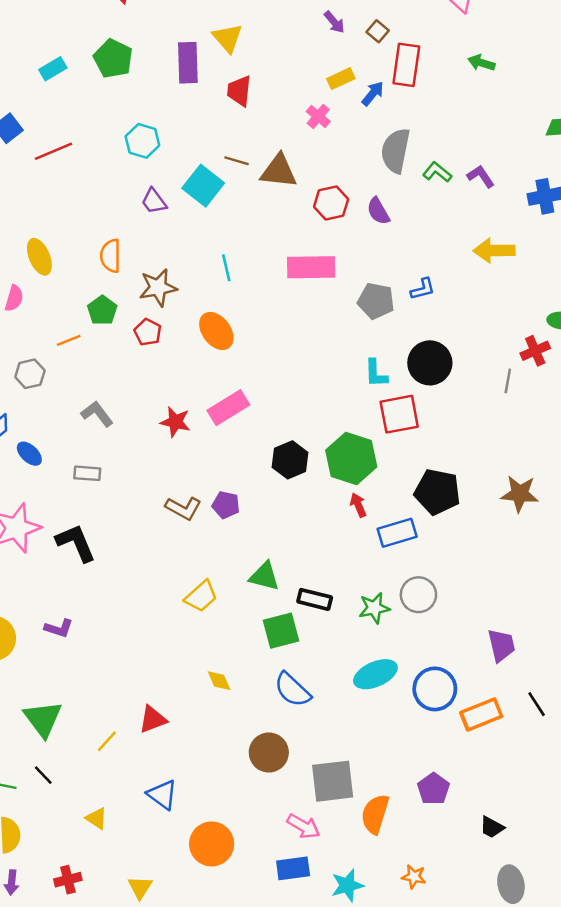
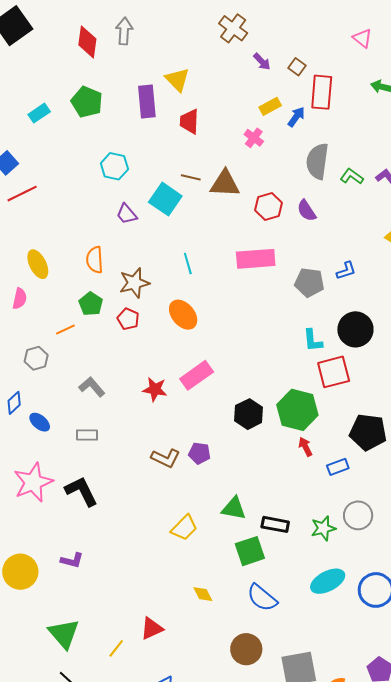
red line: (53, 151) -> (22, 194), moved
blue rectangle: (397, 533) -> (338, 467), size x0.7

